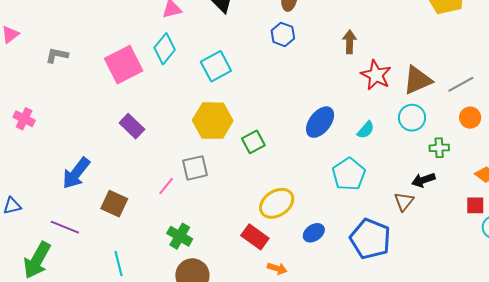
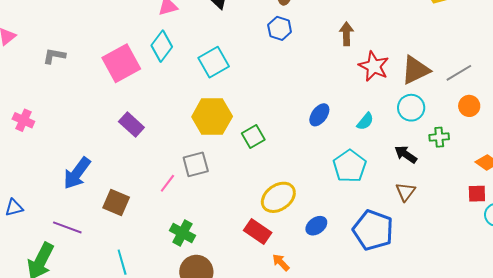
blue ellipse: (320, 122) -> (319, 115), size x0.7
black arrow: (423, 180) -> (406, 154), moved, turned 55
orange arrow: (277, 268) -> (281, 262), turned -150

